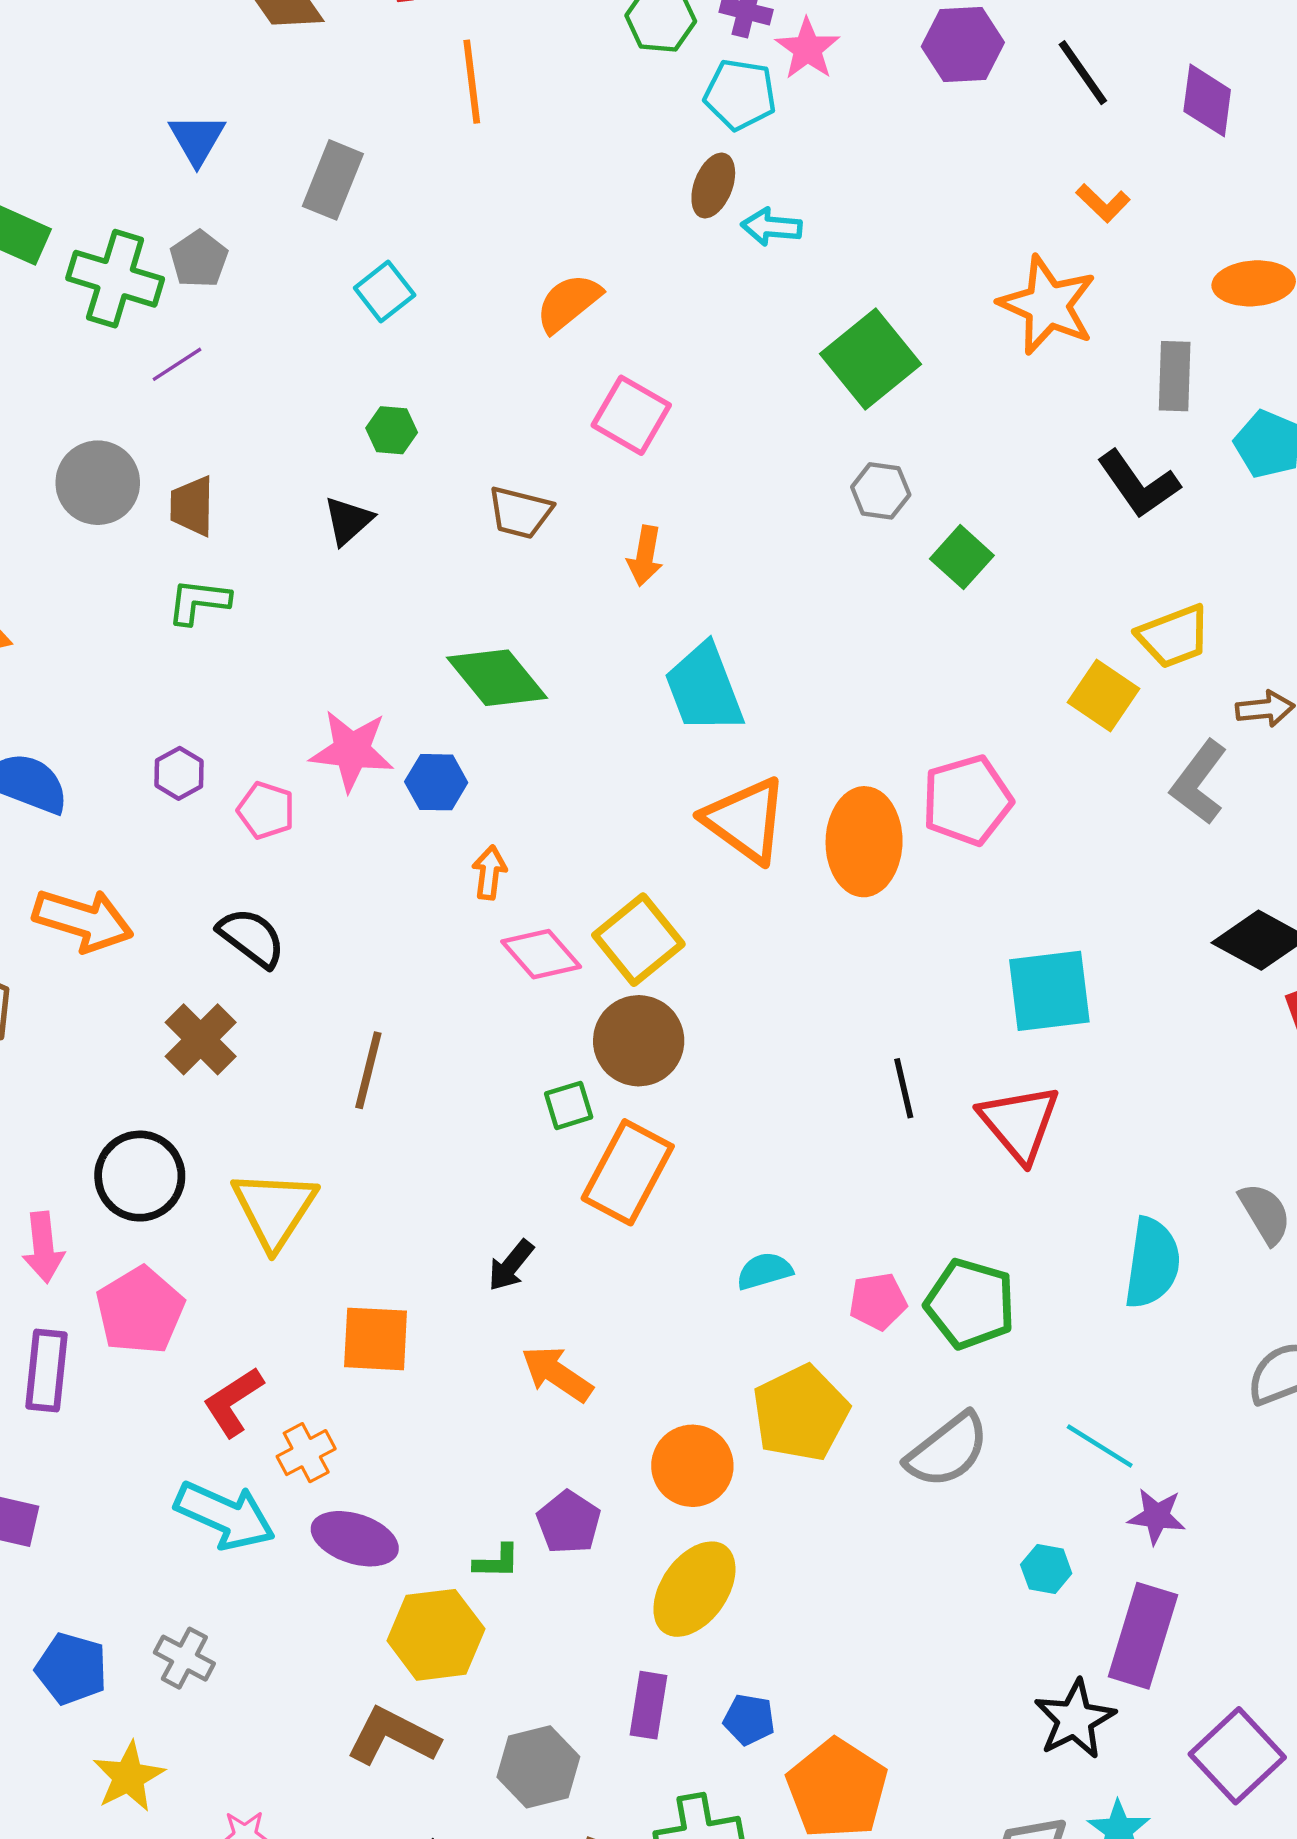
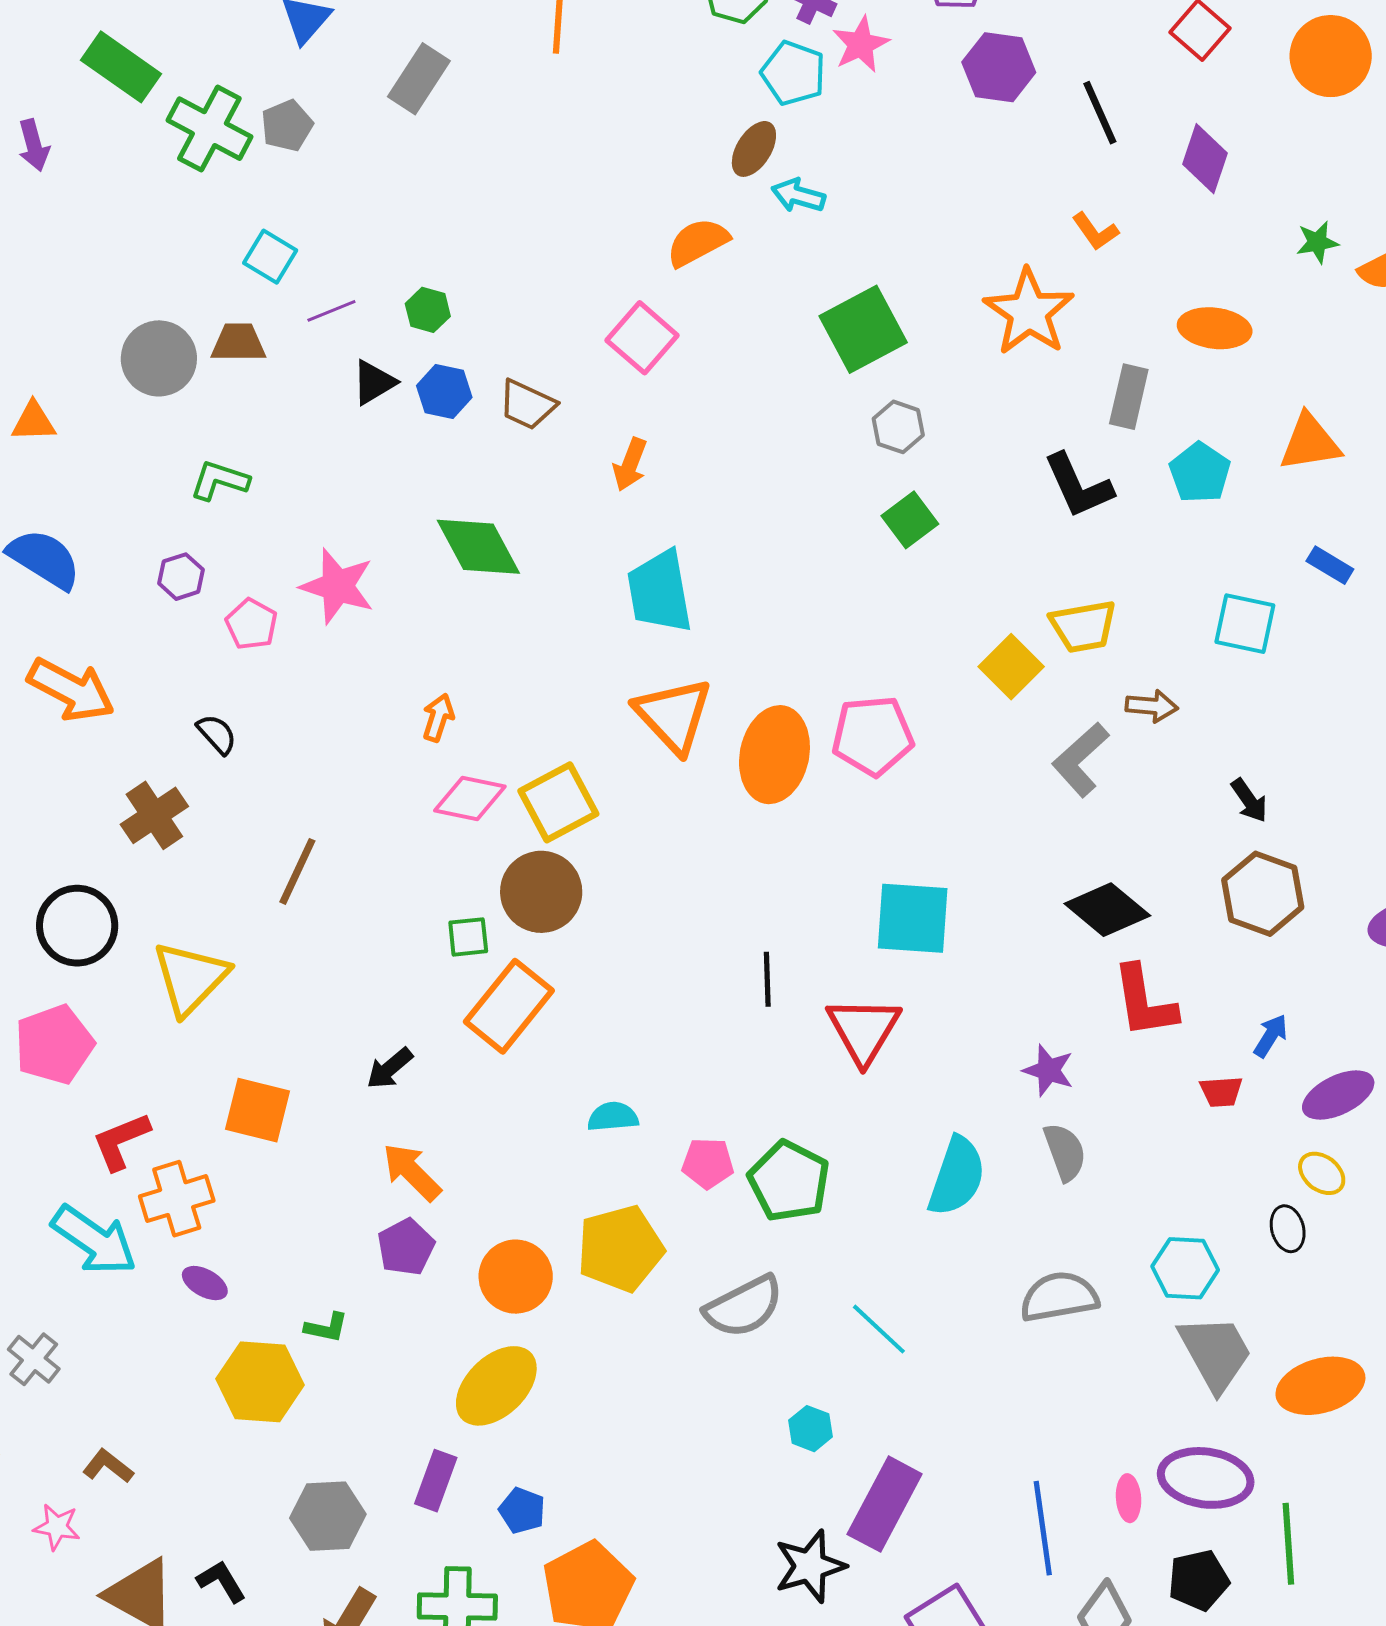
cyan square: (385, 291) -> (270, 257), moved, turned -32
orange semicircle: (568, 303) -> (698, 242), moved
purple line: (177, 364) -> (331, 311), moved
gray circle: (98, 483) -> (159, 358), moved
gray hexagon: (881, 491) -> (898, 427), moved
brown trapezoid: (192, 506) -> (238, 343), turned 78
green L-shape: (199, 601) -> (220, 480), moved
blue hexagon: (436, 782) -> (444, 391), moved
black semicircle: (251, 938) -> (217, 734), size x0.7
pink diamond: (541, 954) -> (470, 799), turned -48
orange cross: (306, 1453) -> (177, 1199), size x1.4
purple star: (1157, 1516) -> (1048, 1070), moved
purple pentagon: (569, 1522) -> (406, 1247), moved
purple ellipse: (355, 1539) -> (205, 1283), size x0.6
brown L-shape: (393, 1736) -> (108, 1466), moved, size x0.6

